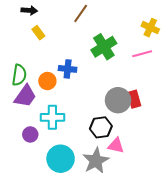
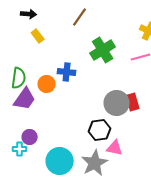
cyan cross: (52, 117) -> (20, 149), moved, size x0.6

